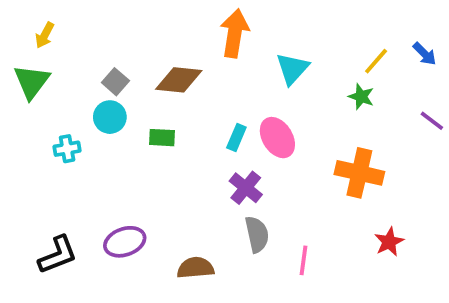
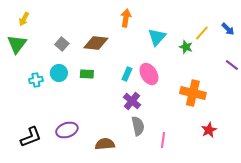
orange arrow: (235, 33) -> (126, 18), size x0.7
green star: (361, 97) -> (186, 47), moved
cyan circle: (110, 117) -> (59, 73), moved

